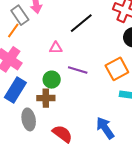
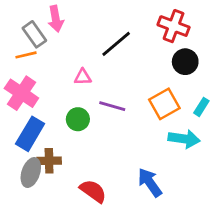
orange line: (13, 31) -> (26, 55), turned 42
brown cross: (46, 98) -> (49, 161), moved
gray ellipse: (29, 119) -> (31, 173), moved, turned 30

